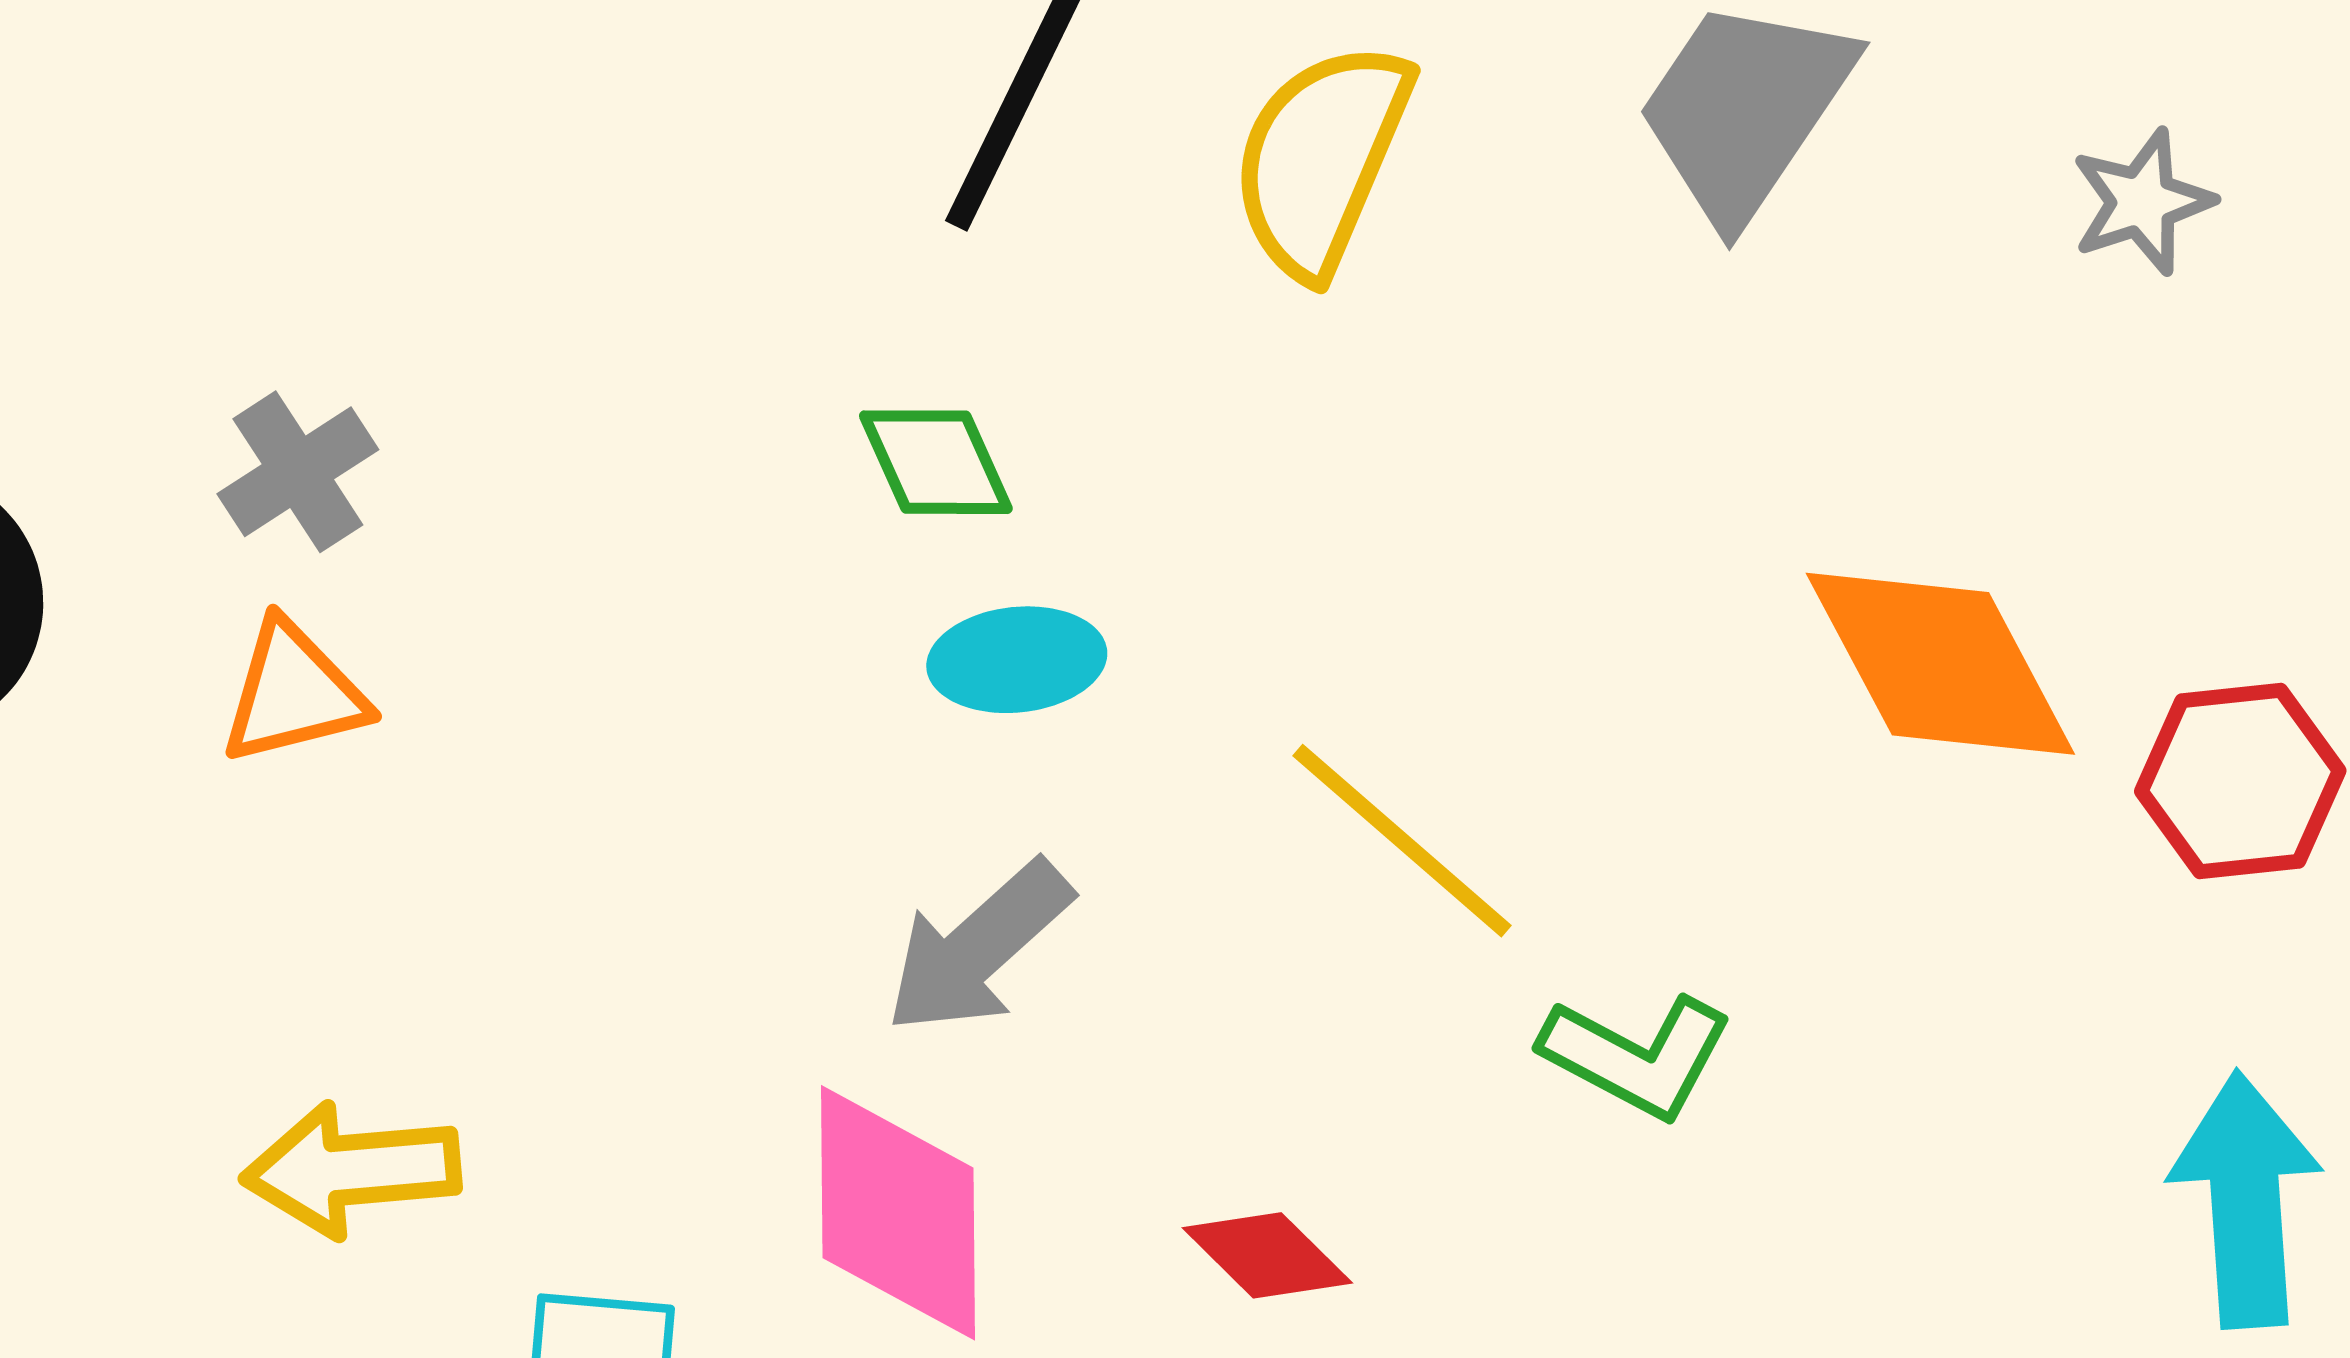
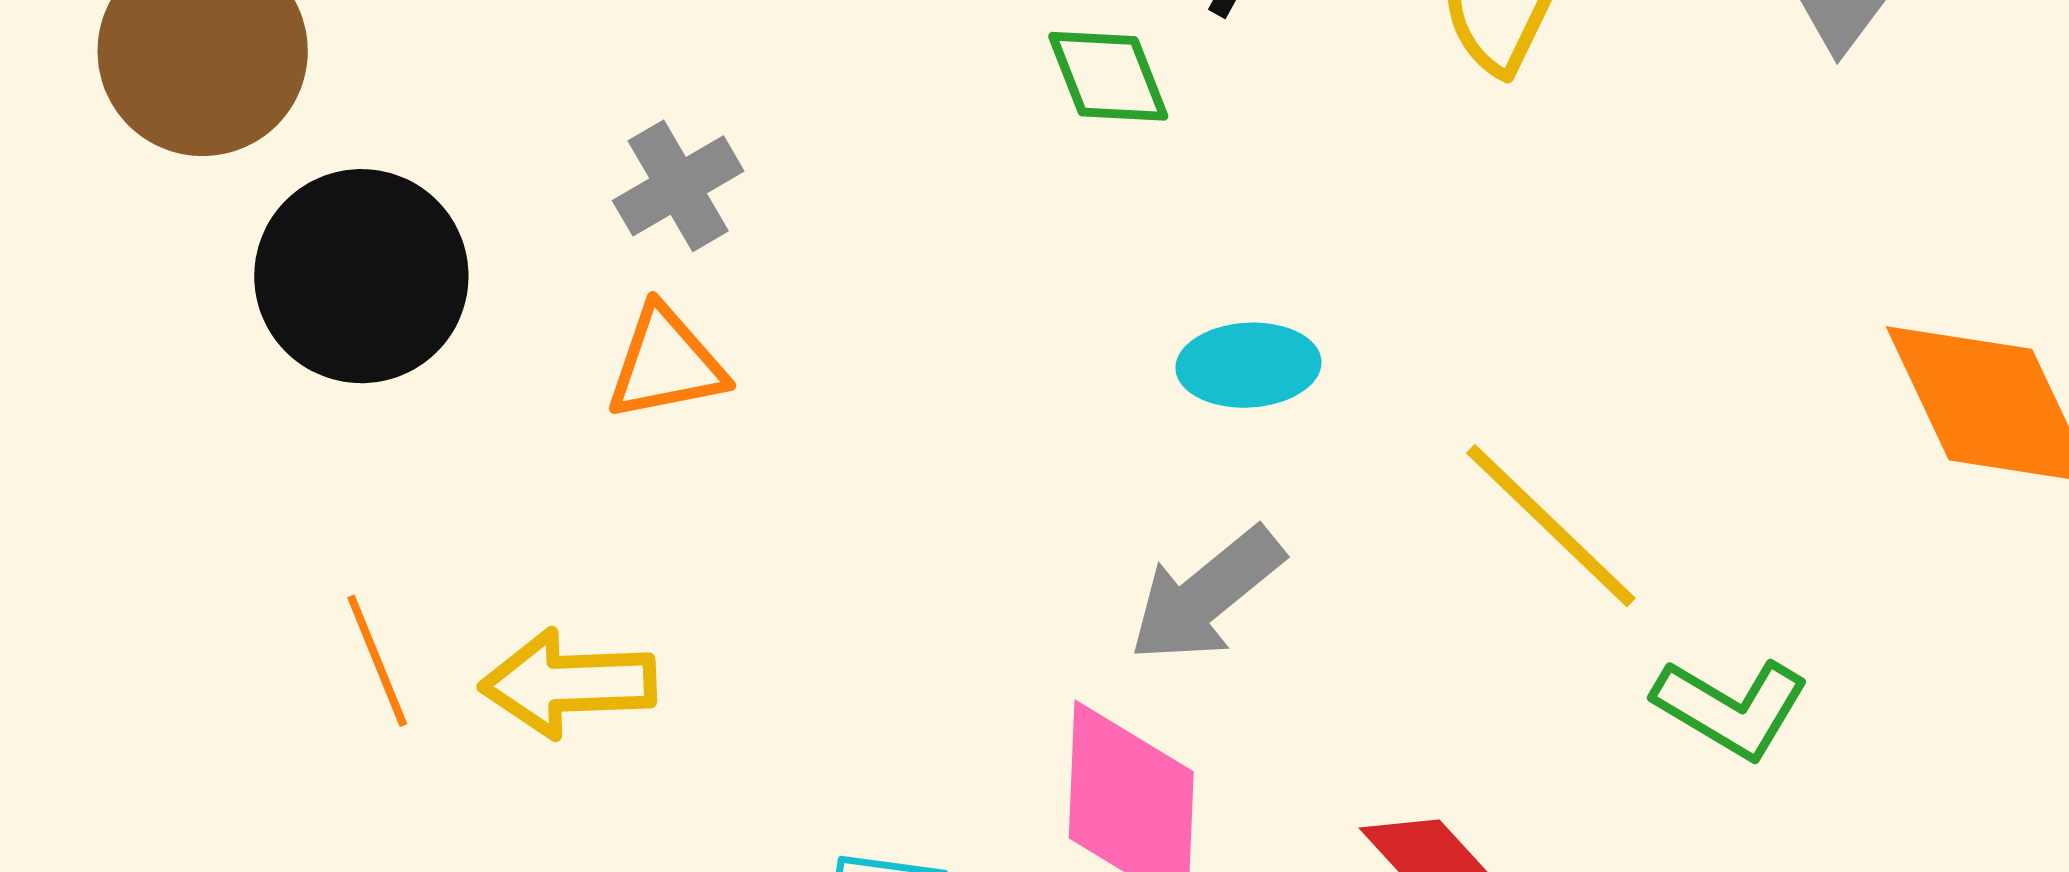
green diamond: (936, 462) -> (1108, 76), moved
yellow arrow: (351, 1170) -> (568, 683), moved

